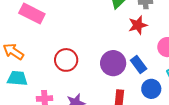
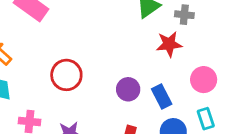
purple circle: (113, 63) -> (128, 89), size x0.7

